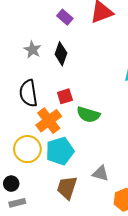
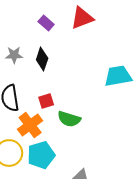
gray star: (32, 50) -> (14, 55), turned -30

